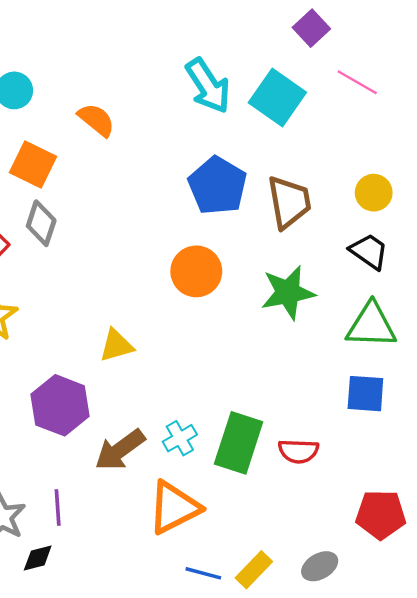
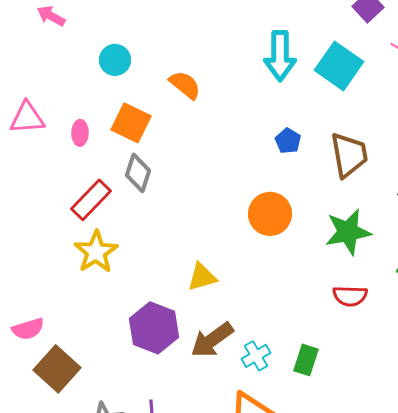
cyan arrow: (208, 86) -> (280, 56), turned 33
blue pentagon: (217, 186) -> (288, 141), size x0.5
green rectangle: (239, 443) -> (306, 360), size x0.6
brown arrow: (120, 450) -> (212, 340), moved
red semicircle: (299, 451) -> (350, 296), moved

